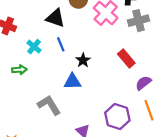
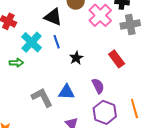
cyan cross: (34, 47) -> (32, 42), size x1.5
blue triangle: (72, 82) -> (67, 92), moved
purple semicircle: (143, 83) -> (98, 86), moved, turned 98

